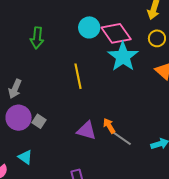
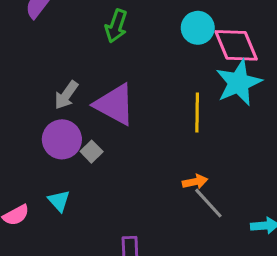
yellow line: (78, 76) -> (197, 113), moved
orange arrow: (109, 126) -> (195, 182), turned 98
purple triangle: (87, 131) -> (115, 104), moved, size x1.4

